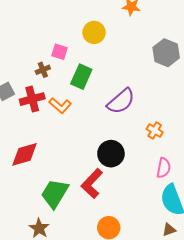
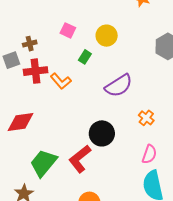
yellow circle: (94, 32) -> (107, 36), moved
brown cross: (43, 70) -> (30, 44), moved
green rectangle: (81, 77) -> (85, 57), size x0.6

